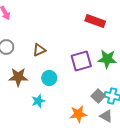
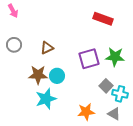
brown star: (18, 77) -> (38, 75), moved
gray square: (98, 96) -> (106, 86), moved
cyan star: (38, 101) -> (46, 99), size x1.5

